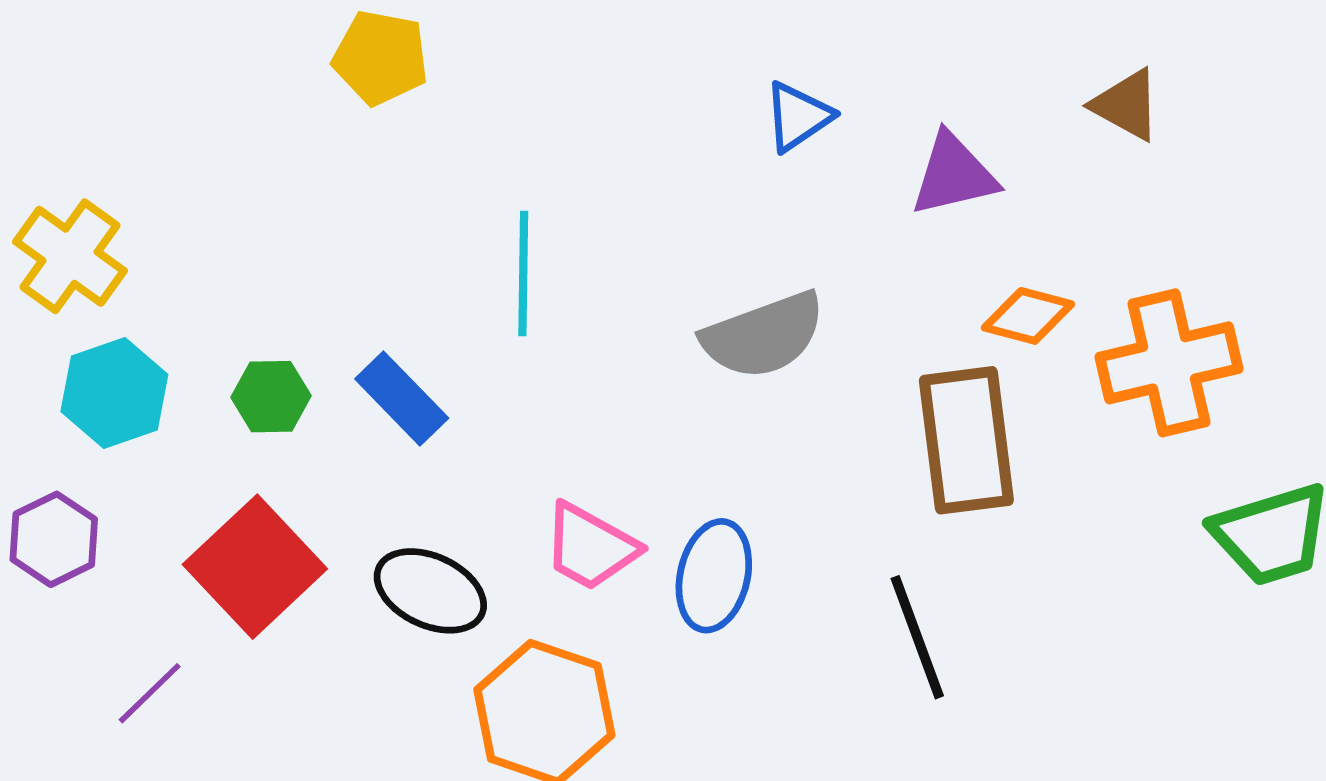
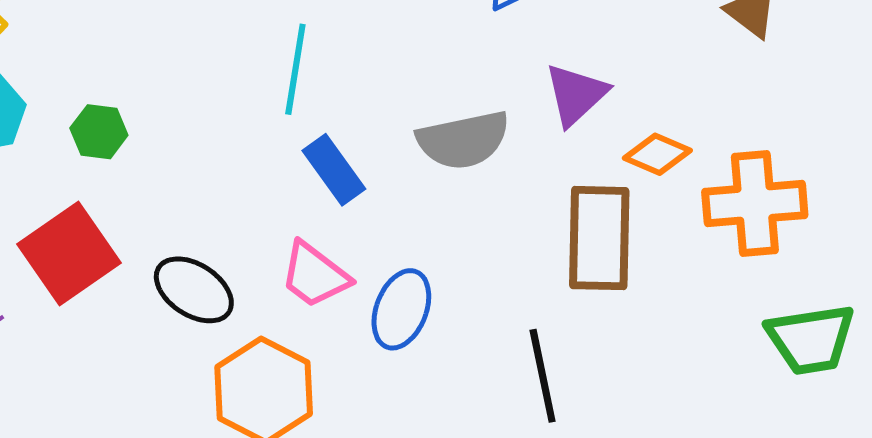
purple triangle: (954, 175) -> (576, 94), moved, turned -38
blue rectangle: (402, 398) -> (334, 170), moved

